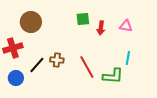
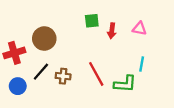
brown circle: (31, 22) -> (44, 39), moved
brown cross: (57, 60) -> (63, 76), moved

